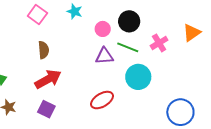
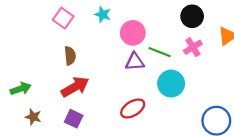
black circle: (129, 21) -> (192, 16), moved
pink circle: (103, 29) -> (133, 33), size x1.5

